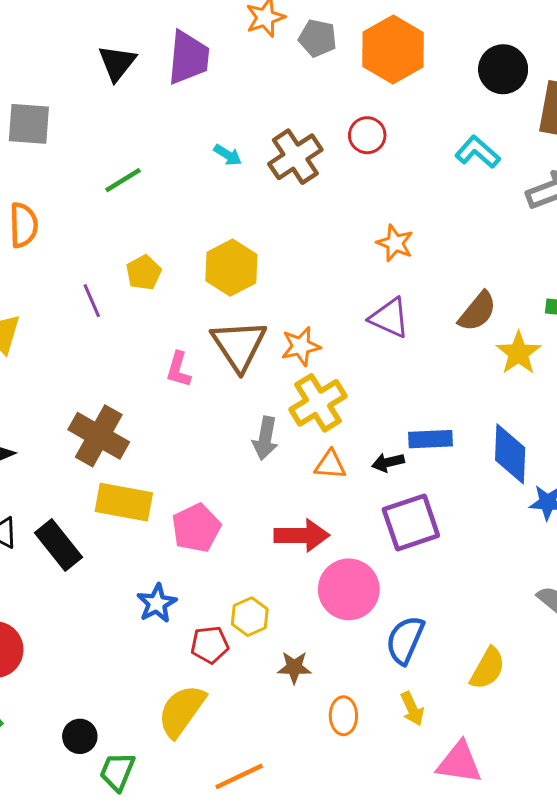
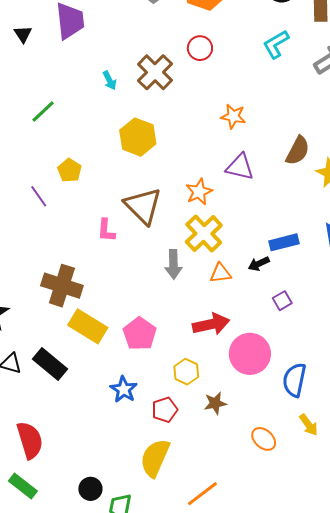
black triangle: (117, 63) -> (23, 34), size x0.7
cyan L-shape: (478, 152) -> (276, 44), turned -60
cyan arrow: (228, 155) -> (110, 80), turned 42
yellow hexagon: (231, 268) -> (138, 137), moved
orange star: (301, 346) -> (199, 192), moved
yellow rectangle: (124, 502) -> (88, 326), turned 33
purple square: (411, 523) -> (282, 301), size x0.5
yellow hexagon: (250, 617) -> (186, 372), moved
brown star: (294, 667) -> (215, 403), moved
orange ellipse: (343, 716) -> (264, 439), turned -35

